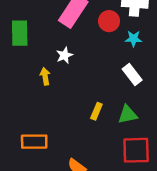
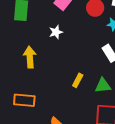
yellow arrow: (45, 76) -> (30, 57), moved, size x1.5

